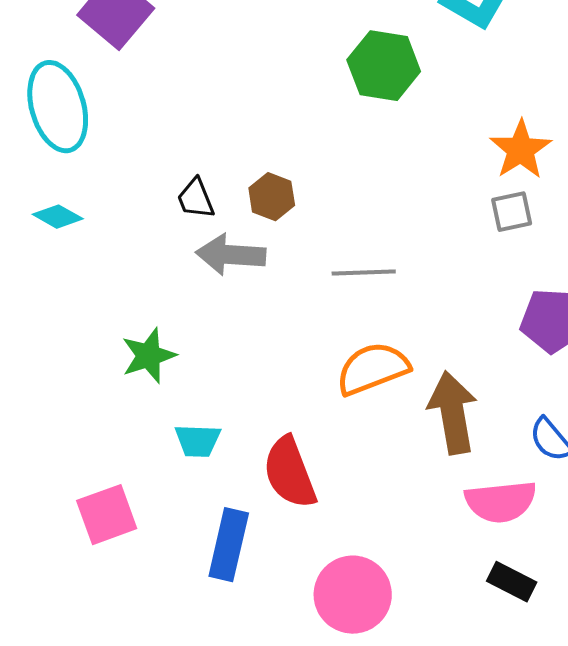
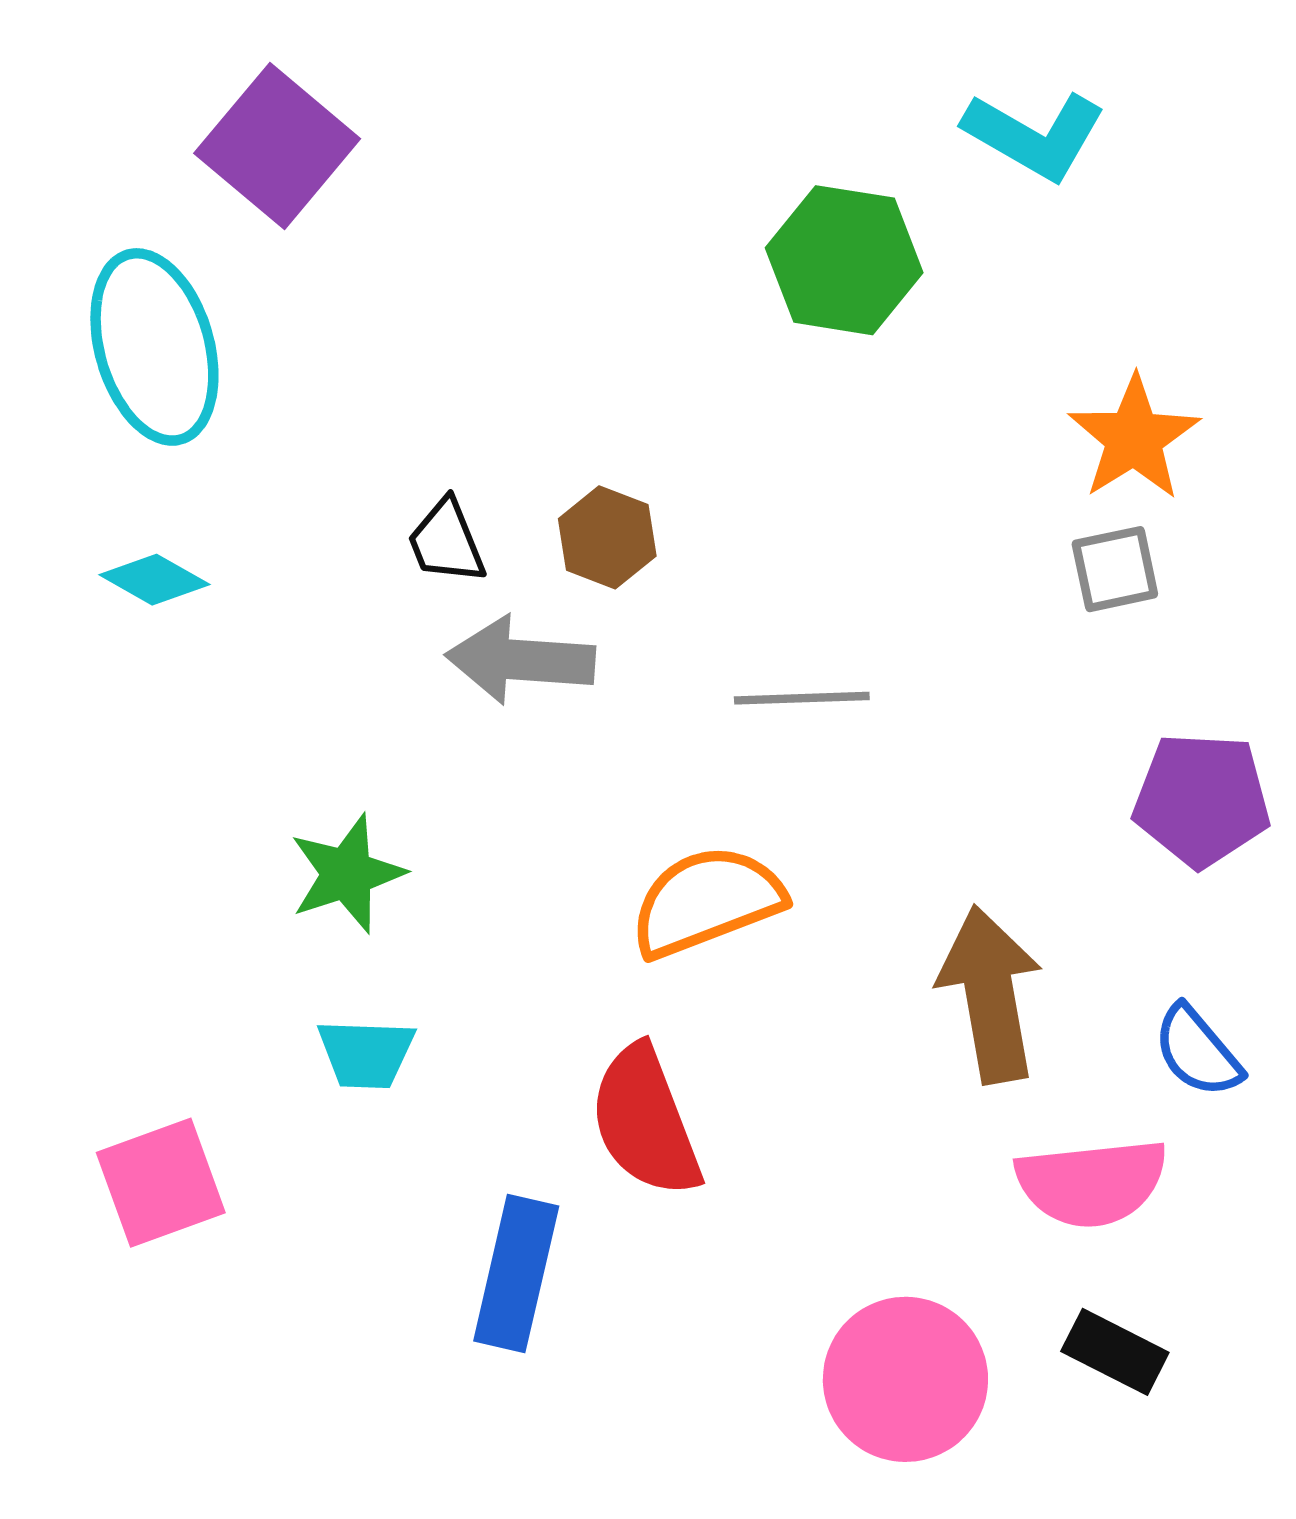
orange semicircle: (373, 369) -> (707, 901), moved
cyan trapezoid: (198, 441) -> (366, 1054), moved
pink square: (107, 515) -> (161, 1183), moved
pink circle: (353, 595) -> (905, 1379), moved

